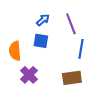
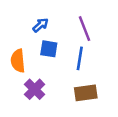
blue arrow: (43, 20) -> (40, 25), moved
blue line: (81, 49) -> (80, 58), moved

